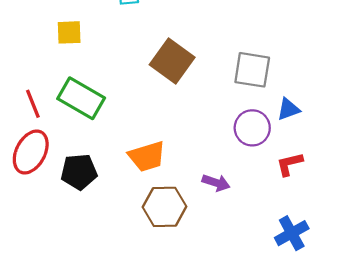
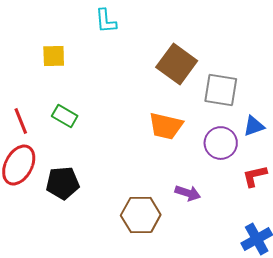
brown square: (172, 61) -> (177, 64), moved
green rectangle: (81, 98) -> (65, 116), size x0.6
orange trapezoid: (147, 156) -> (166, 126), moved, turned 30

